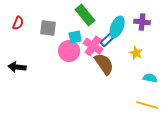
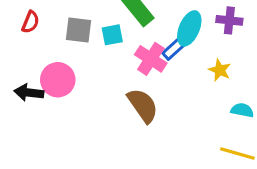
cyan square: (75, 37) -> (112, 35), moved
pink circle: (69, 51) -> (58, 80), moved
brown semicircle: (104, 64) -> (143, 105), moved

